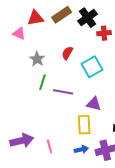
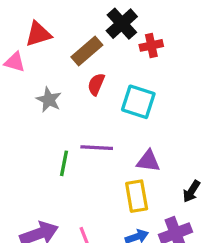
brown rectangle: (62, 15) -> (87, 51), moved
cyan square: (92, 67) -> (138, 102), turned -35
green line: (42, 82) -> (64, 163), moved

